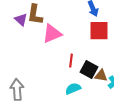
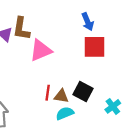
red line: (71, 61) -> (48, 93), moved
brown triangle: (101, 76) -> (61, 96), moved

